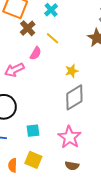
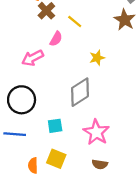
gray diamond: (74, 97) -> (80, 92), moved

